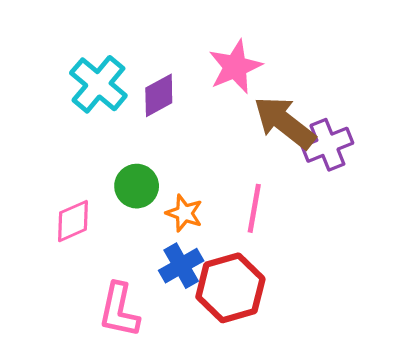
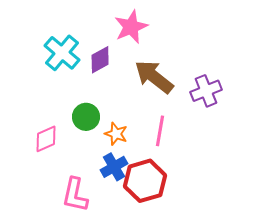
pink star: (235, 67) -> (131, 27), moved
brown arrow: (285, 122) -> (154, 77), moved

